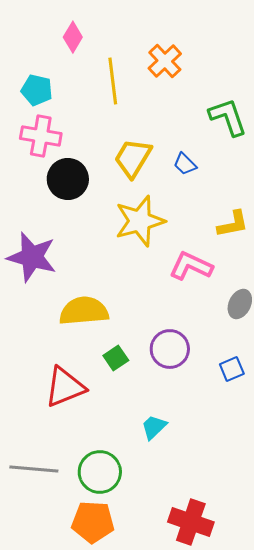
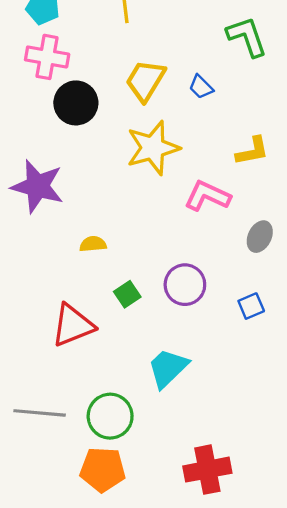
yellow semicircle: (84, 311) -> (93, 244), size x0.5
cyan trapezoid: (154, 427) -> (168, 368), size x1.5
red cross: (191, 522) -> (207, 470), turned -30

